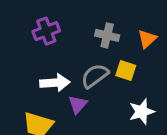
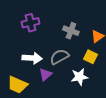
yellow square: (126, 71) -> (90, 57), moved
white star: (142, 112) -> (79, 77), moved

